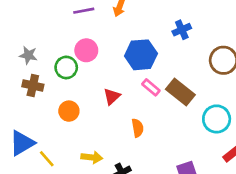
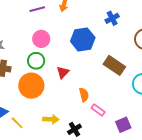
green circle: (66, 67) -> (36, 61), moved
pink rectangle: (151, 87) -> (98, 110), moved
orange circle: (69, 111) -> (31, 86), size x1.6

